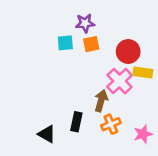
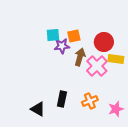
purple star: (85, 23) -> (62, 46), moved
brown arrow: (101, 101) -> (80, 57), moved

